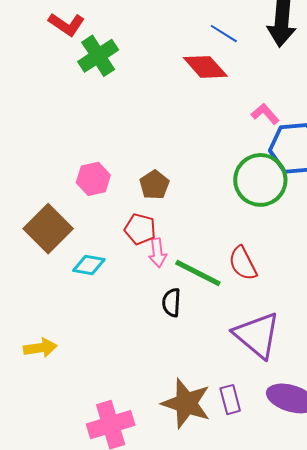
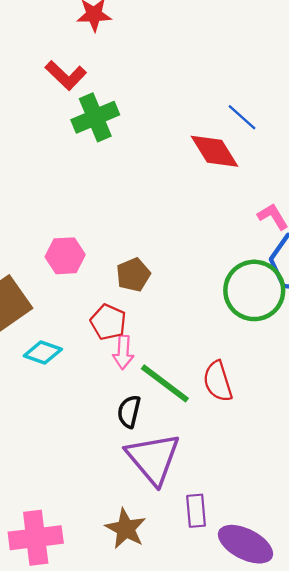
purple triangle: (257, 335) -> (153, 458), moved
purple rectangle: (230, 400) -> (196, 511), moved
brown star: (186, 403) -> (126, 529), size x0.7

